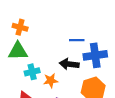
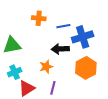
orange cross: (20, 27) -> (39, 18), moved
cyan cross: (32, 72) -> (15, 72), moved

